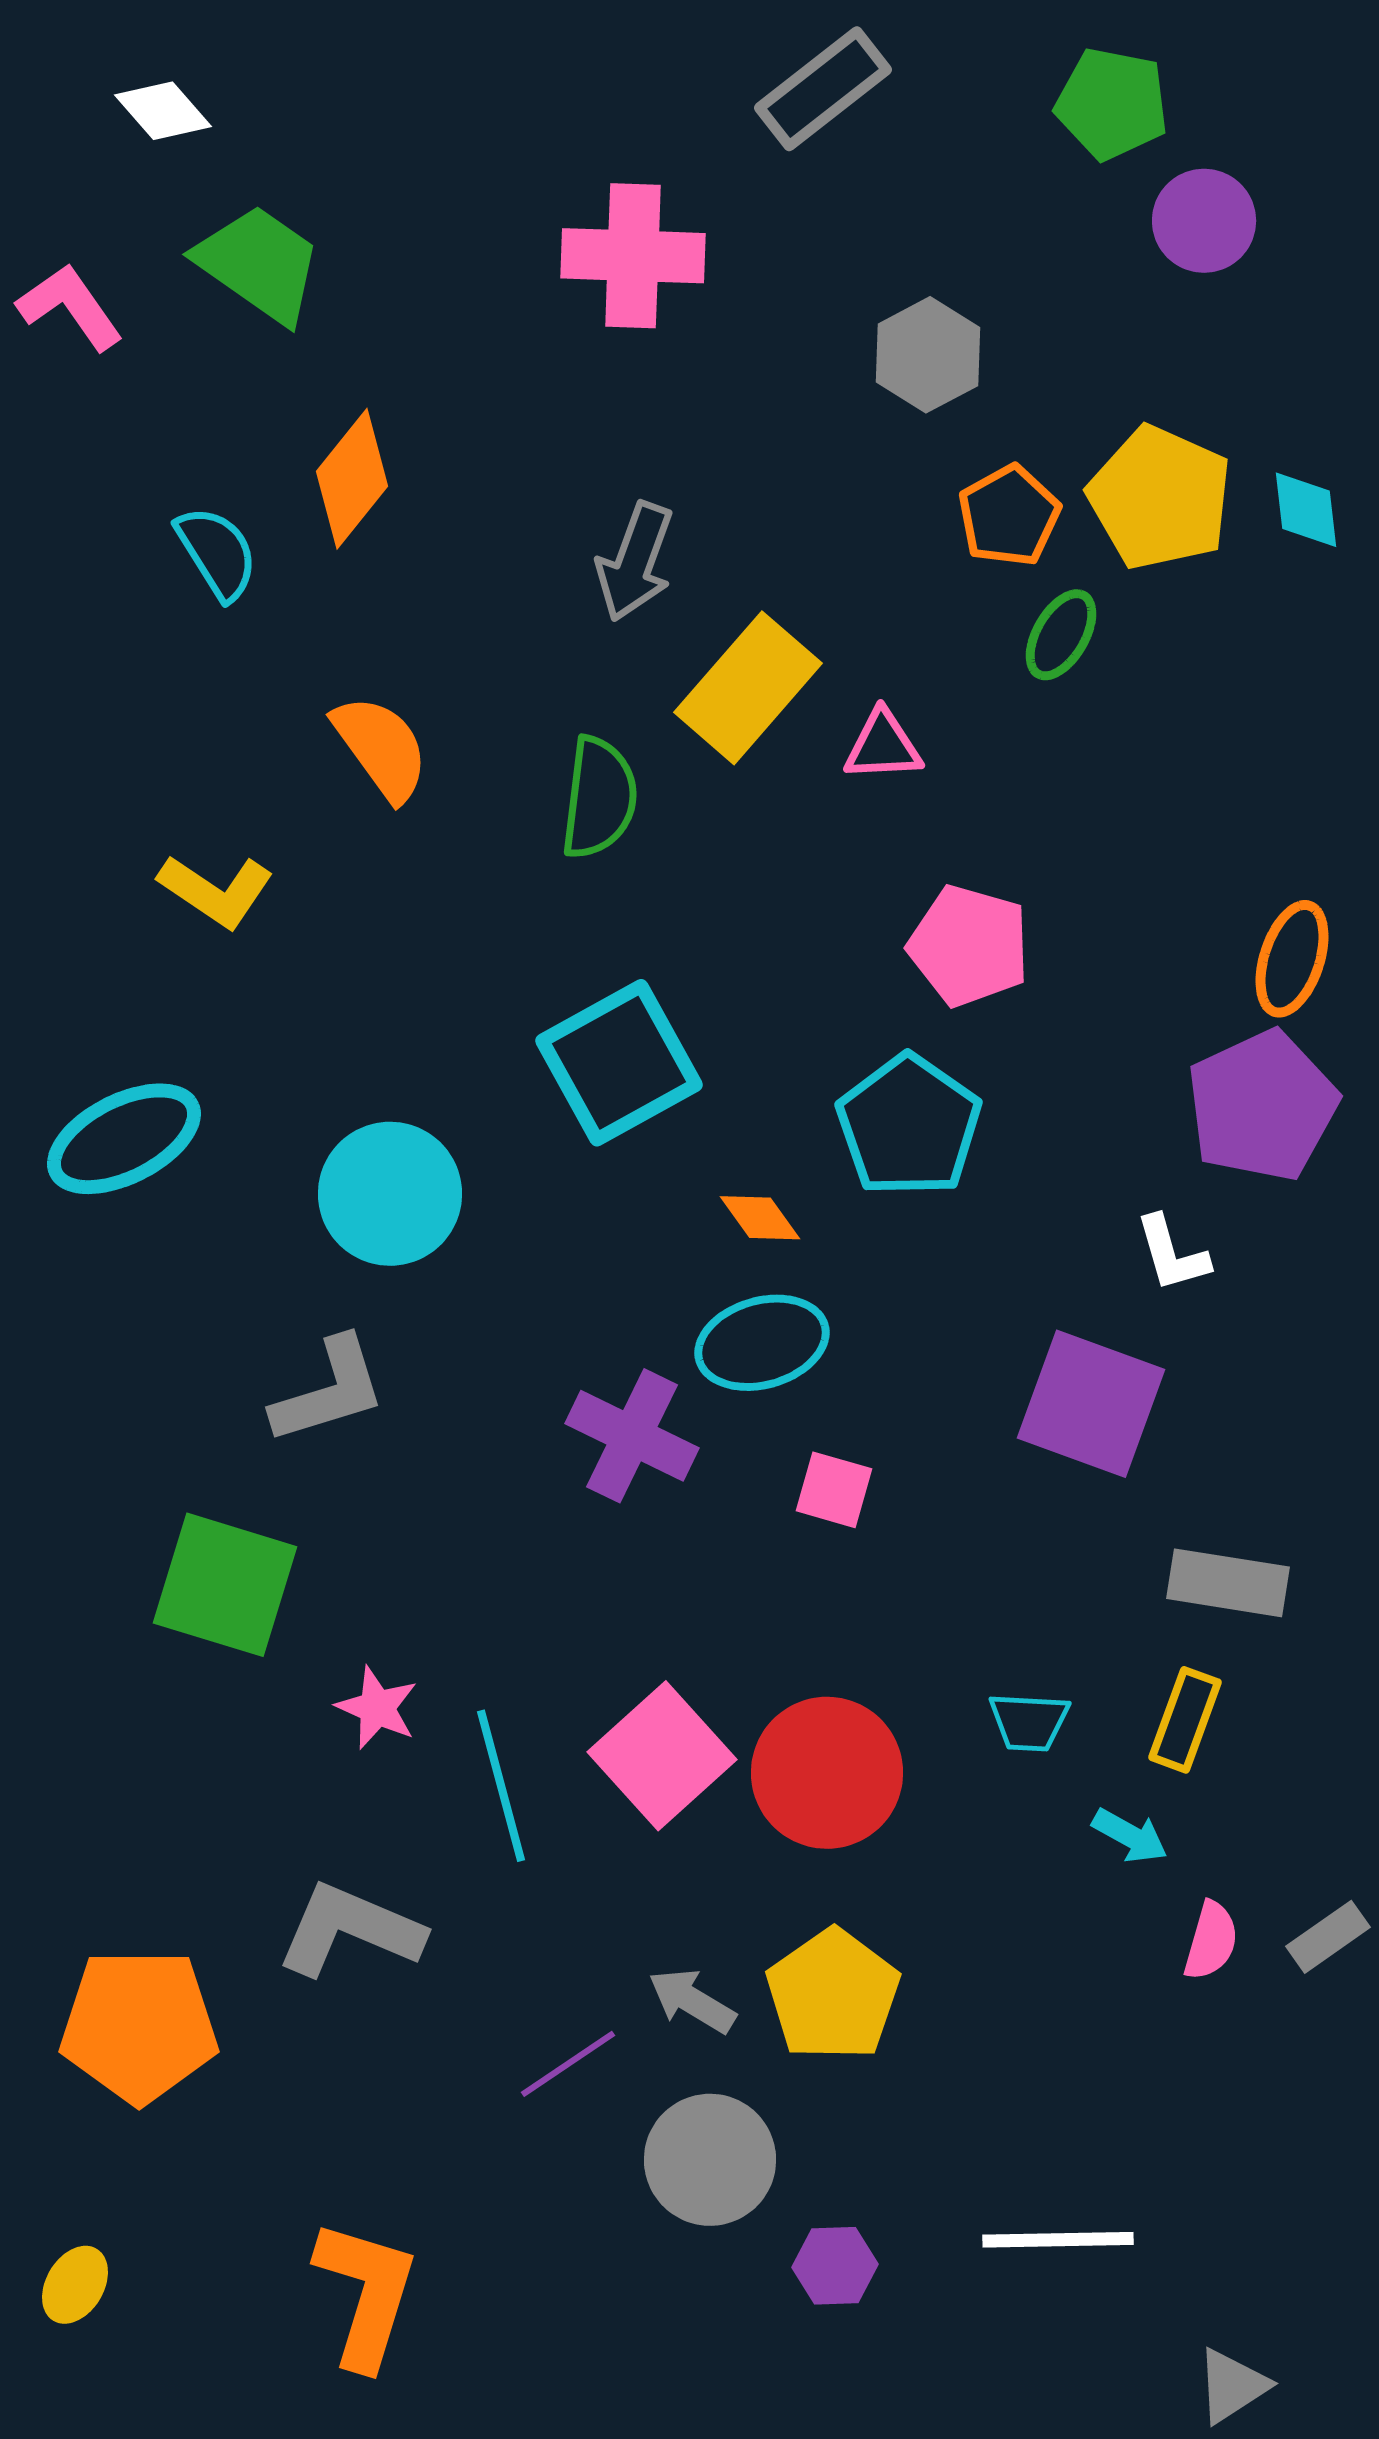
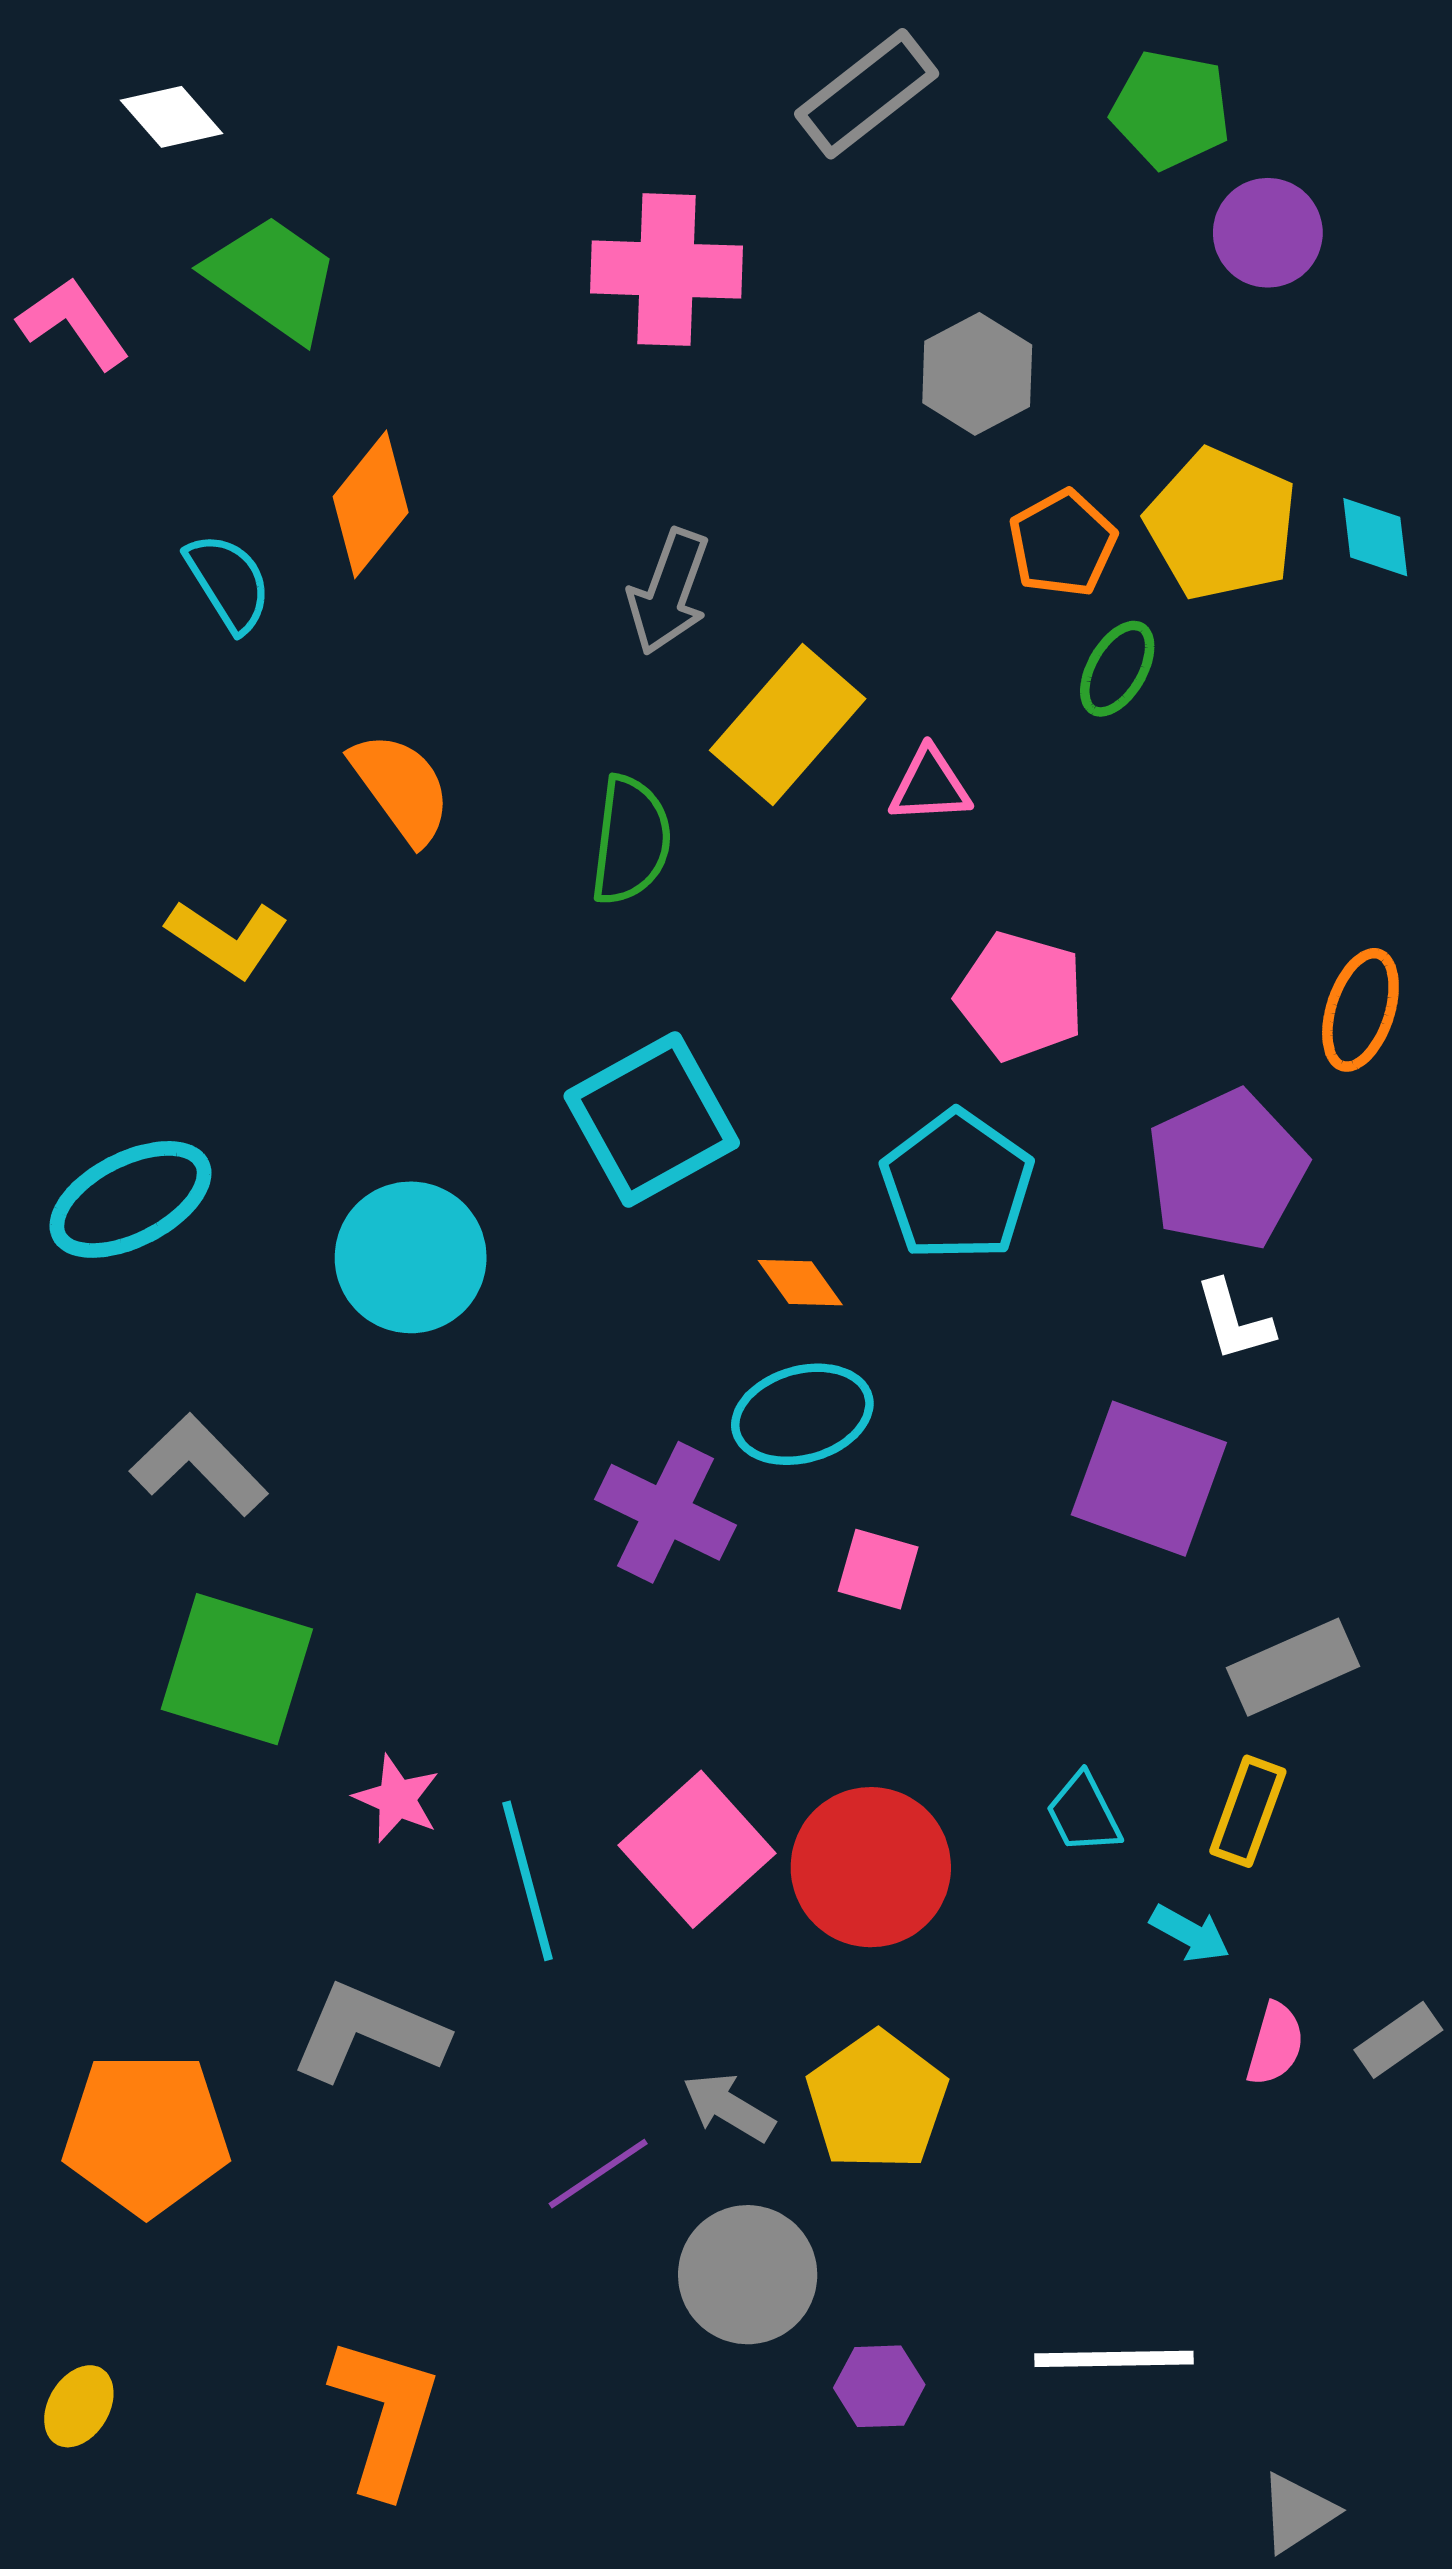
purple pentagon: (1262, 1106) -> (1227, 1170), moved
gray L-shape: (329, 1391) -> (199, 1465), moved, turned -117
gray rectangle: (1228, 1583) -> (1293, 1667), turned -33
cyan trapezoid: (1029, 1722) -> (1084, 1813), turned 60

